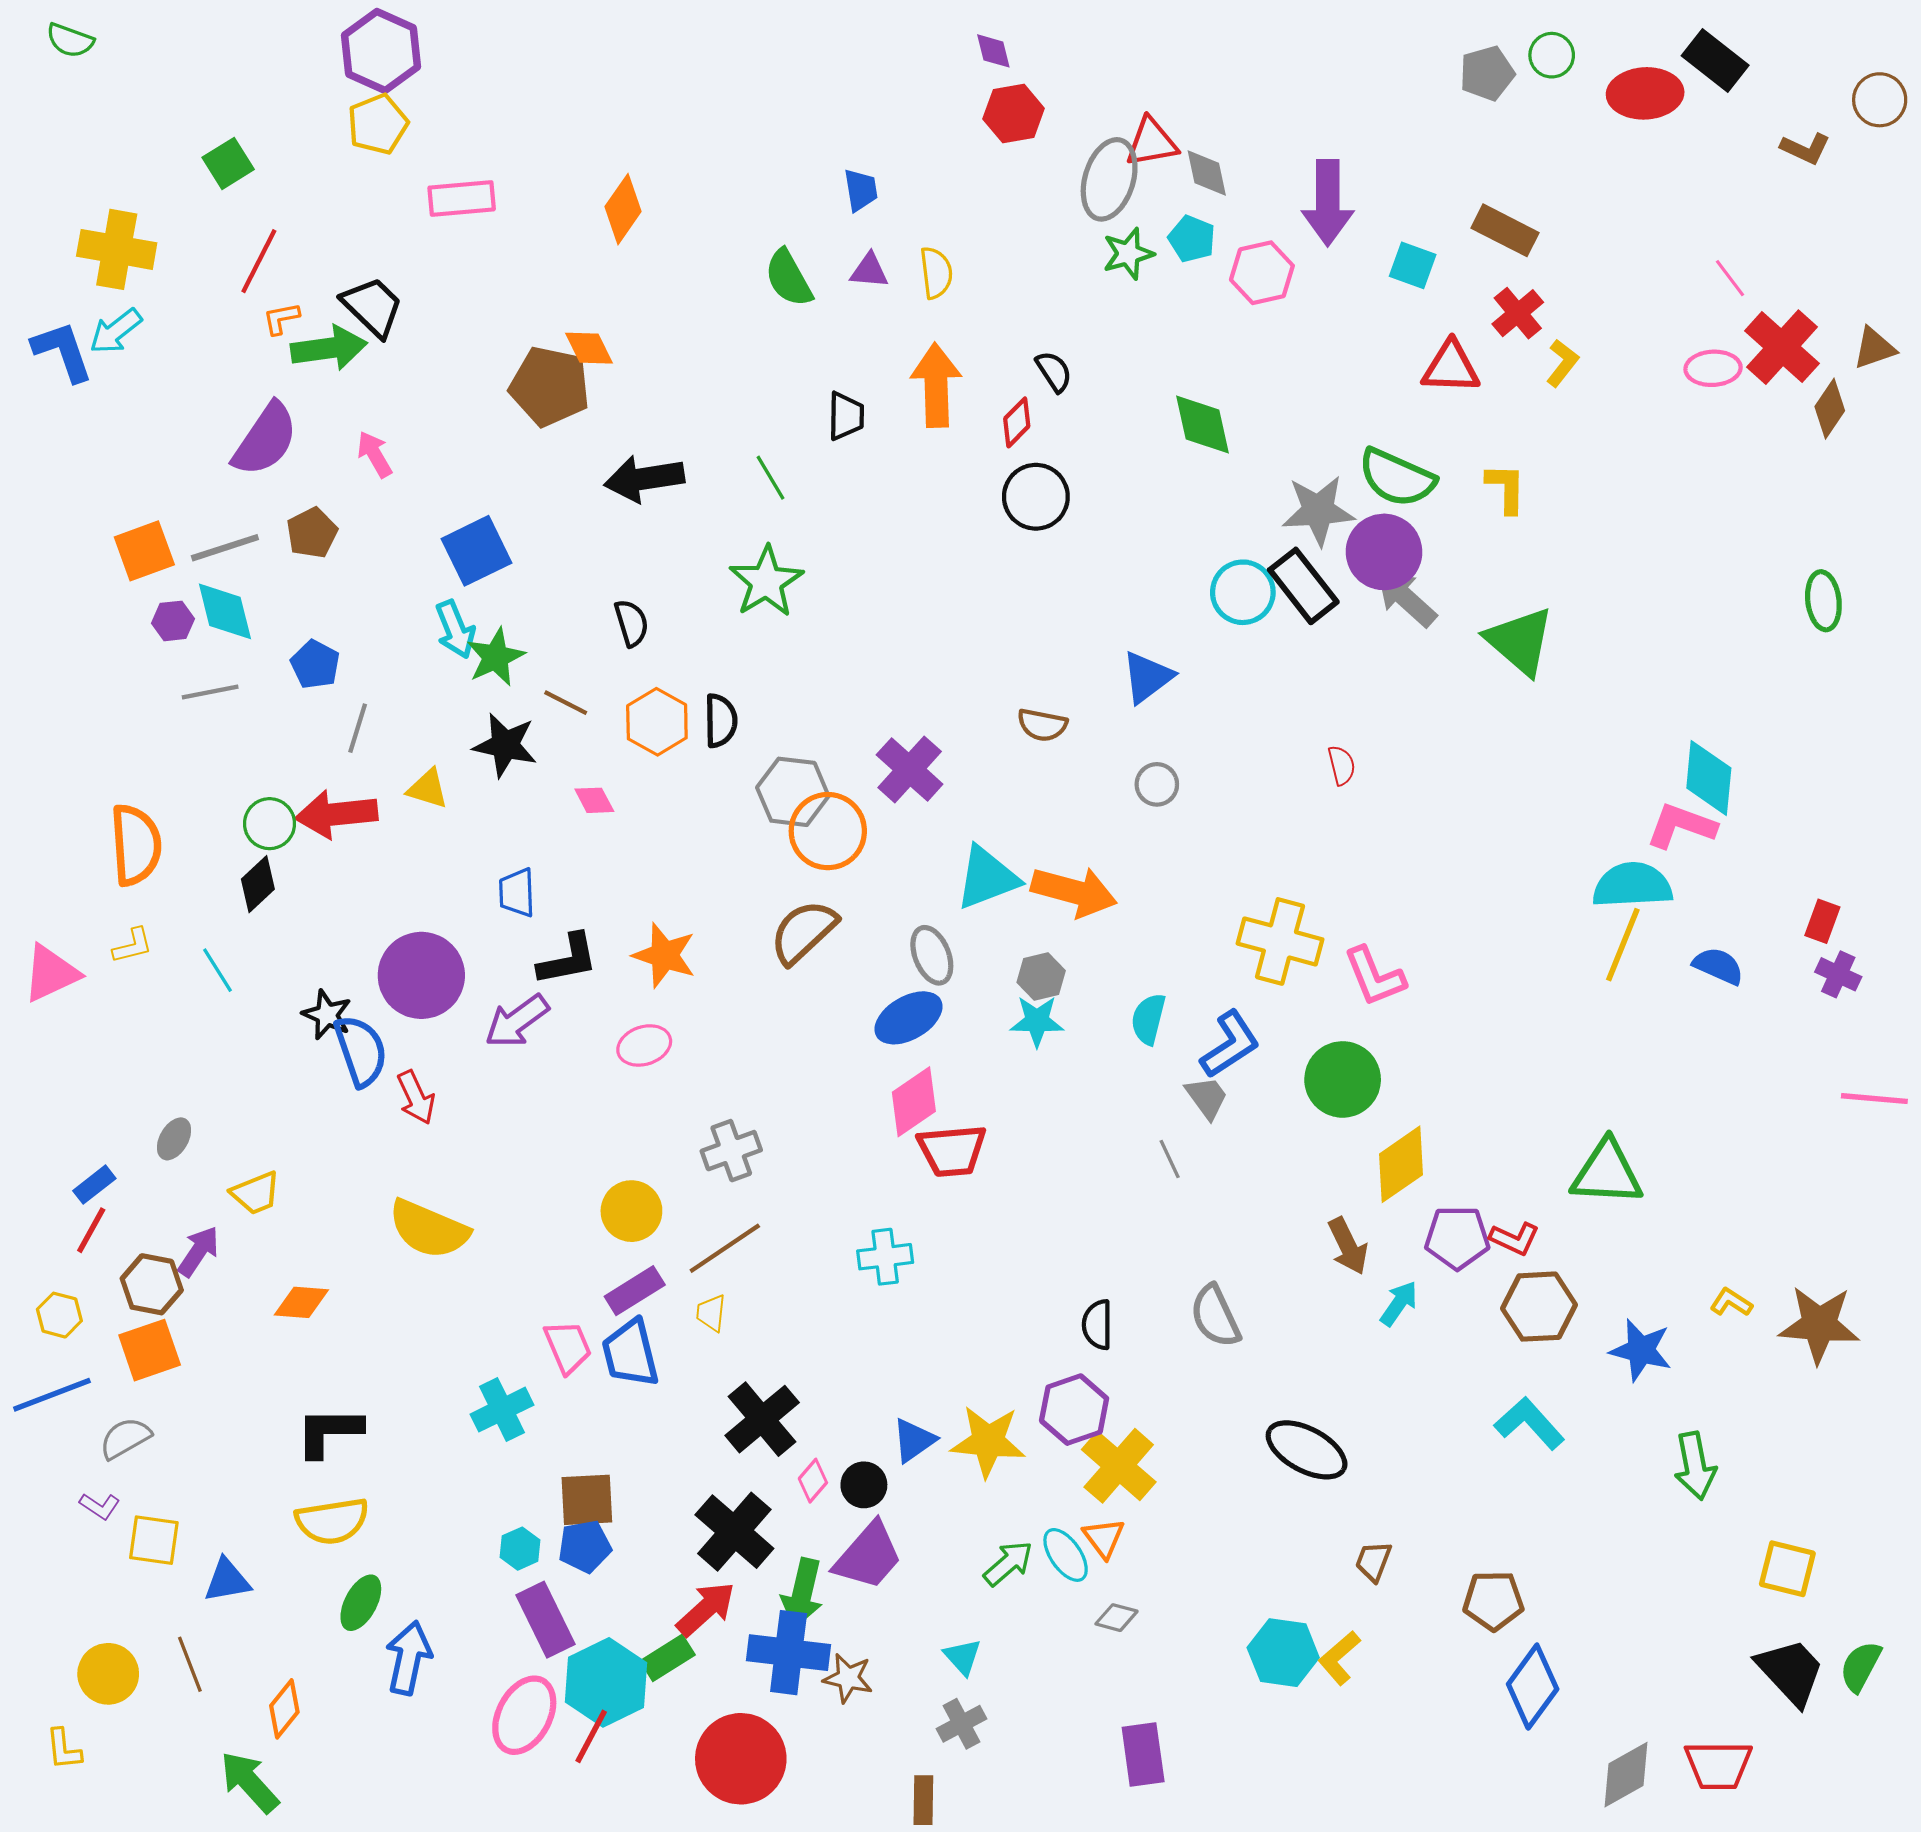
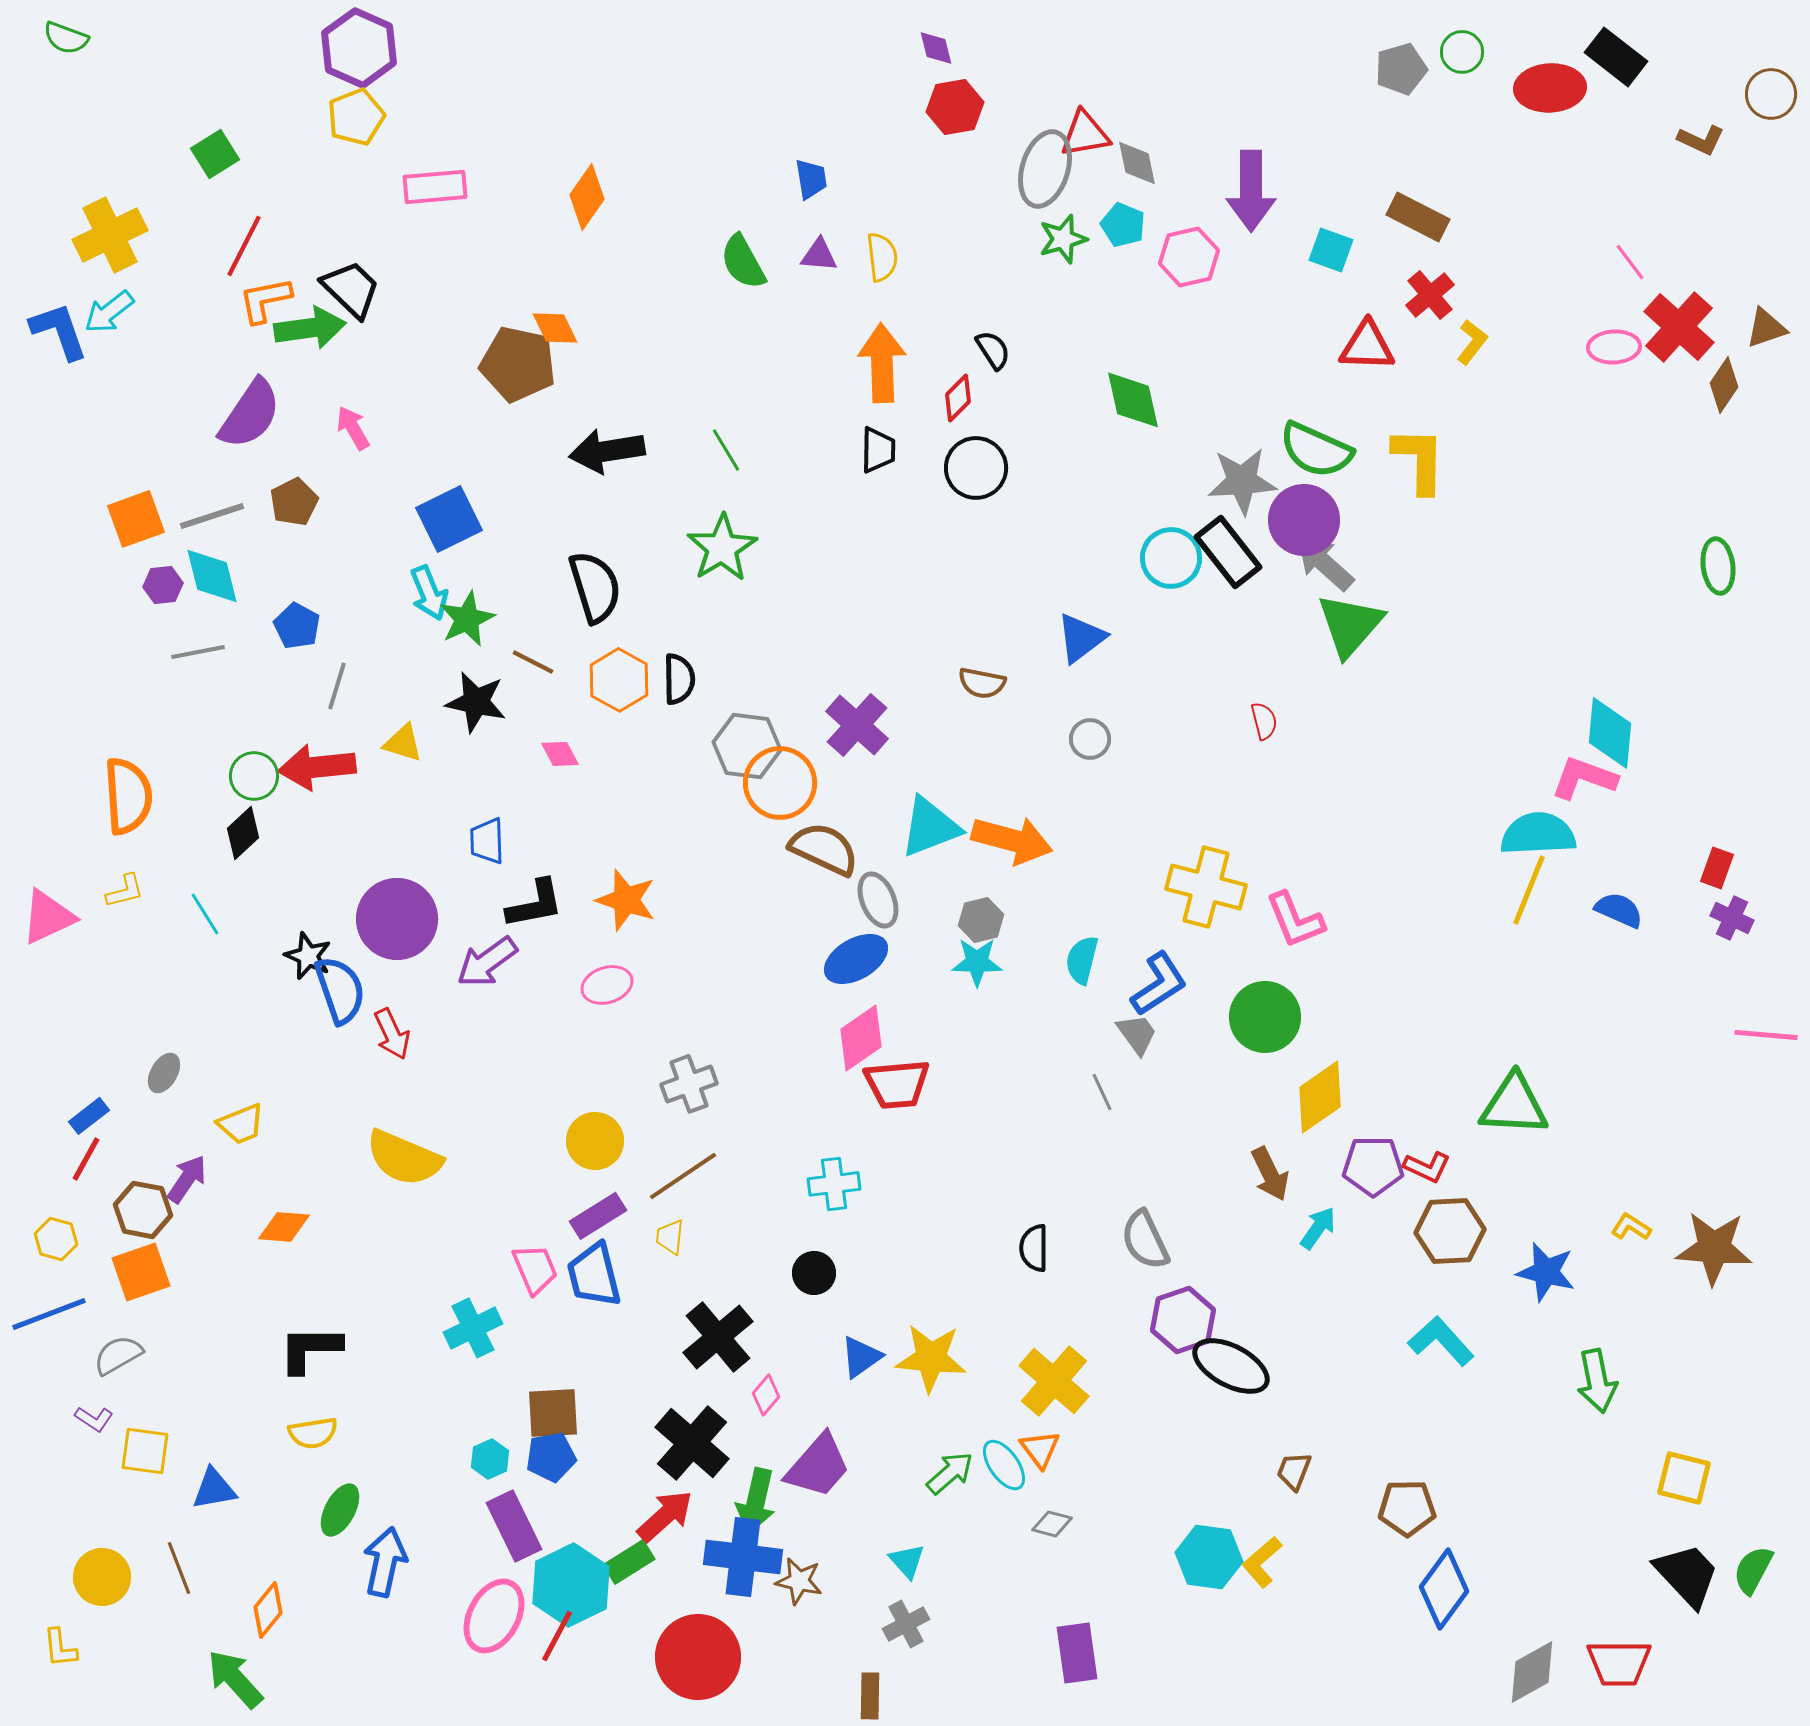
yellow cross: (117, 249) -> (110, 235), turned -36
orange L-shape: (281, 318) -> (265, 300), size x1.5
black trapezoid: (846, 416) -> (878, 450), moved
yellow L-shape: (1506, 488) -> (1419, 460), size x1.4
black semicircle: (631, 623) -> (595, 587), size x1.6
green triangle: (1520, 641) -> (1350, 625), moved, turned 30
brown semicircle: (803, 932) -> (824, 849), moved, turned 68
purple hexagon: (1074, 1410) -> (1183, 1320), moved
black circle: (864, 1485) -> (814, 1273), moved
yellow semicircle: (332, 1521) -> (313, 1433), size x0.7

